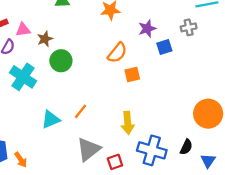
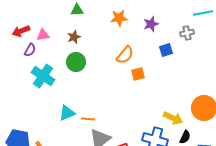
purple star: (147, 29) -> (151, 24), moved
brown star: (45, 39) -> (74, 37), moved
orange line: (80, 111) -> (88, 119), moved, turned 56
yellow arrow: (128, 123) -> (173, 118), moved, turned -60

